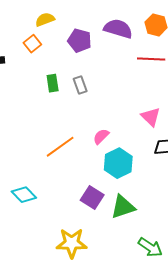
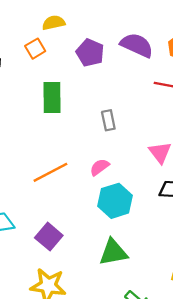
green rectangle: (53, 83) -> (52, 97), size x1.5
gray rectangle: (80, 85) -> (108, 120), moved
purple square: (92, 197) -> (49, 237), moved

